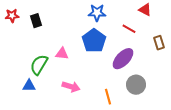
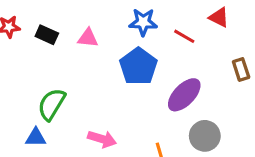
black rectangle: (36, 21) -> (47, 35), turned -48
red line: (129, 29) -> (184, 36), moved
pink triangle: (62, 54) -> (88, 38), moved

